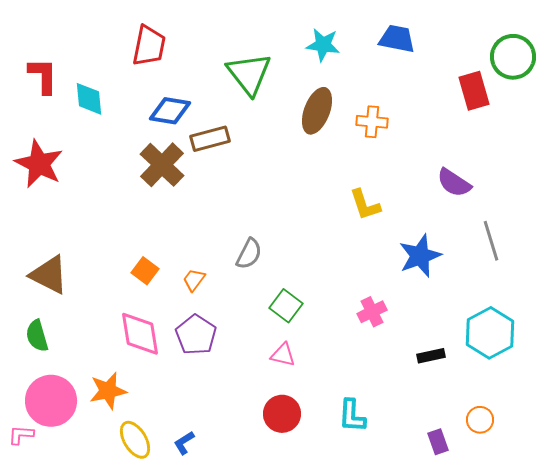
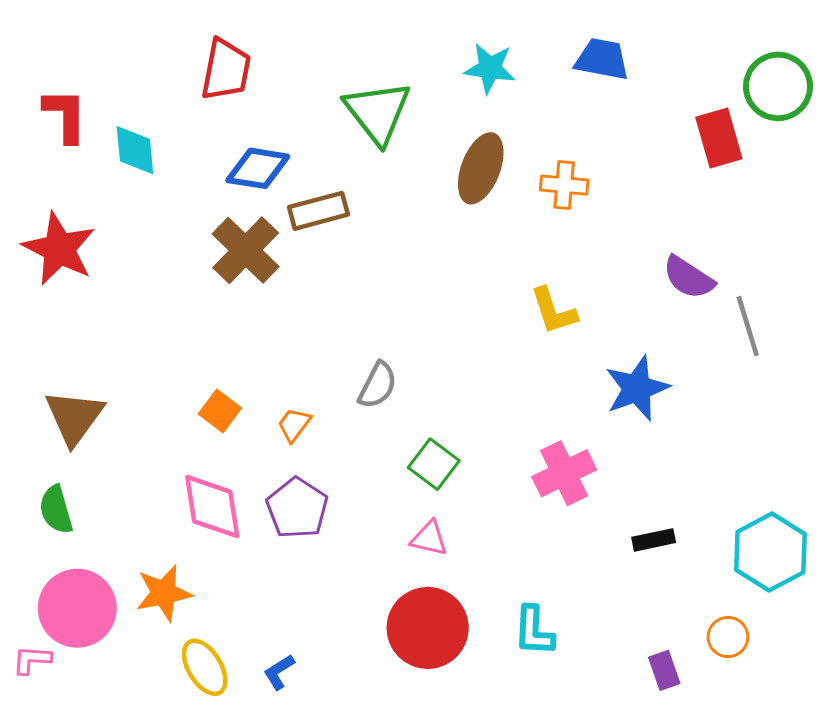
gray line: (491, 241) -> (748, 326), moved
brown triangle: (49, 275) -> (74, 417), turned 39
pink cross: (372, 312) -> (564, 473), size x1.4
cyan hexagon: (490, 333) -> (770, 552), moved
red circle: (282, 414) -> (428, 628), size x1.4

